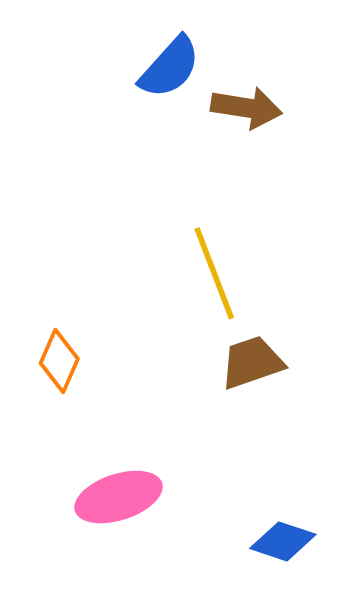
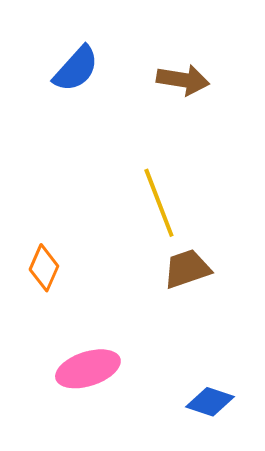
blue semicircle: (170, 67) -> (76, 69), moved

